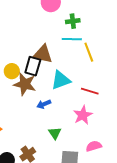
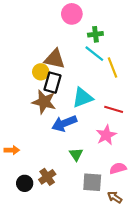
cyan line: (72, 39) -> (94, 54), turned 36
brown triangle: (43, 54) -> (55, 59), moved
yellow circle: (12, 71) -> (41, 72), moved
blue arrow: (44, 104) -> (64, 123), size x1.6

